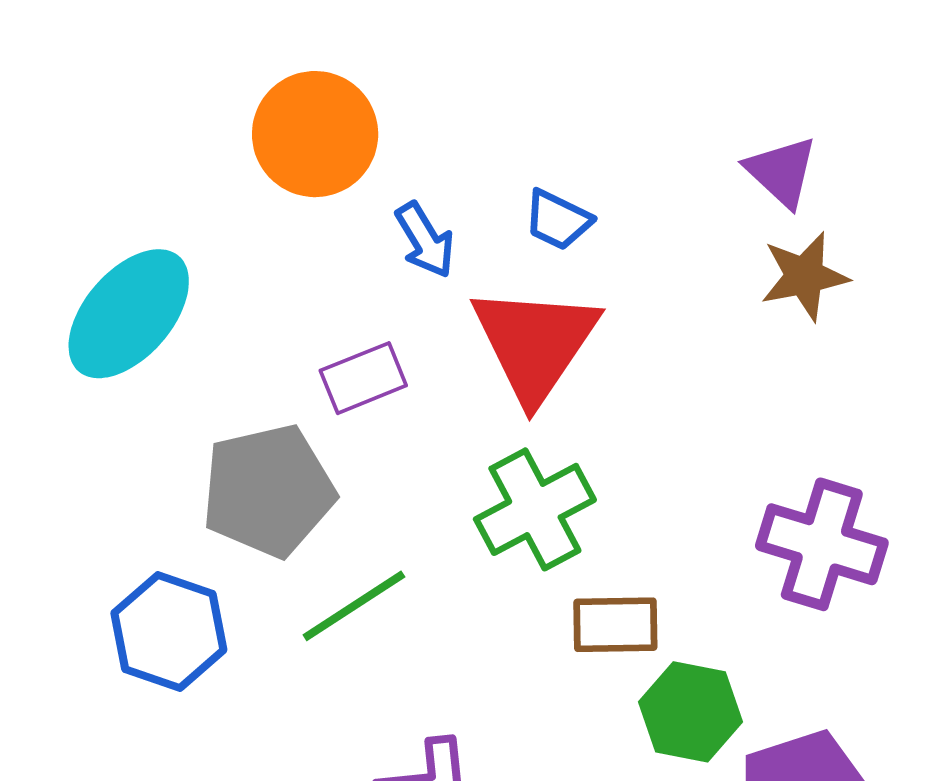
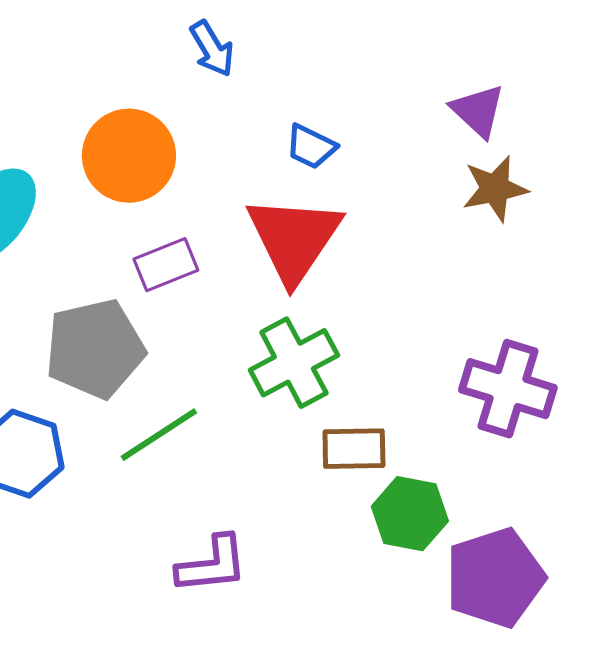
orange circle: (315, 134) -> (129, 156), moved
blue arrow: (425, 240) -> (212, 49), moved

